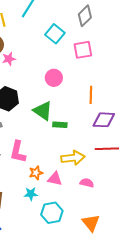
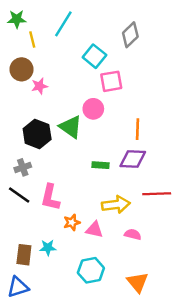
pink square: (83, 50) -> (111, 81), moved
green triangle: (43, 111) -> (71, 127), moved
purple diamond: (104, 120) -> (133, 159), moved
cyan star: (31, 194) -> (48, 248), moved

